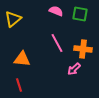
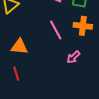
orange cross: (83, 49) -> (83, 26), moved

